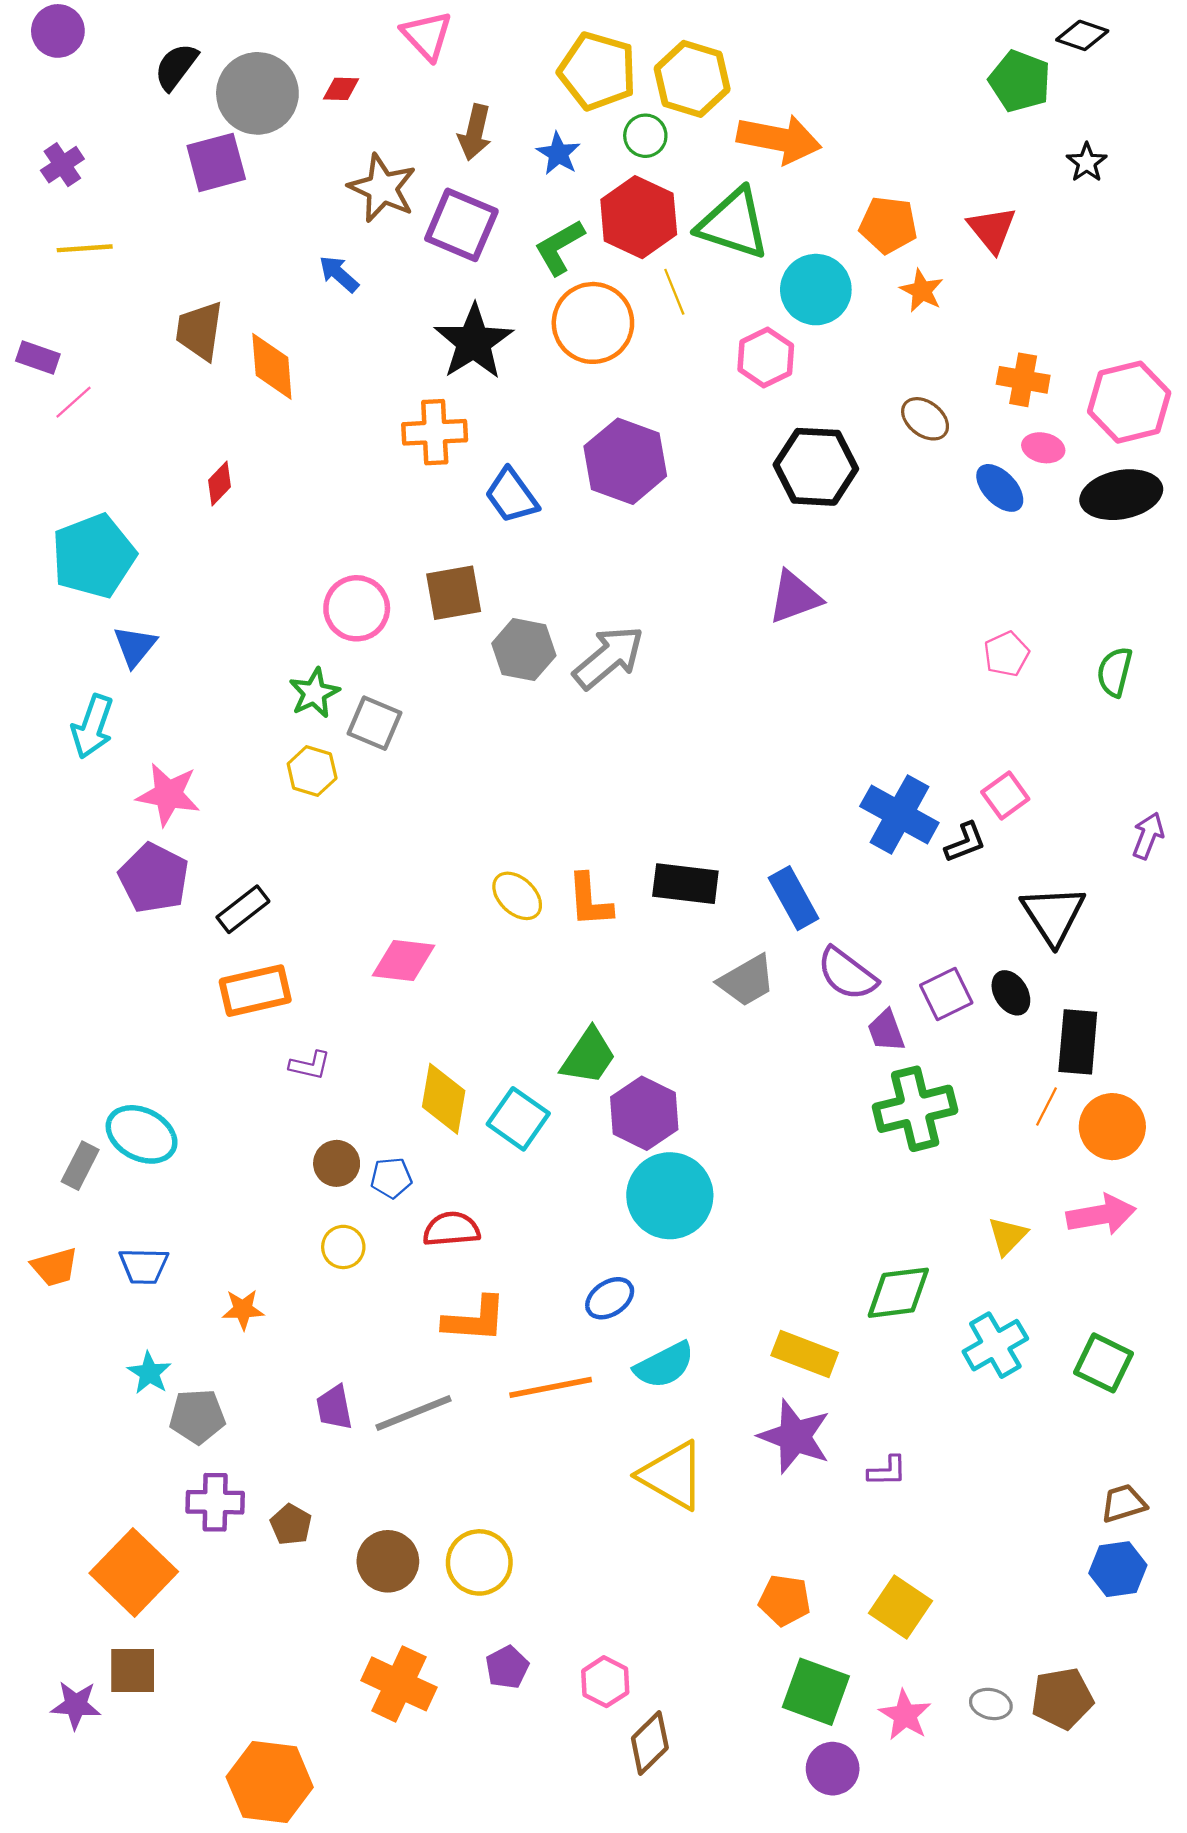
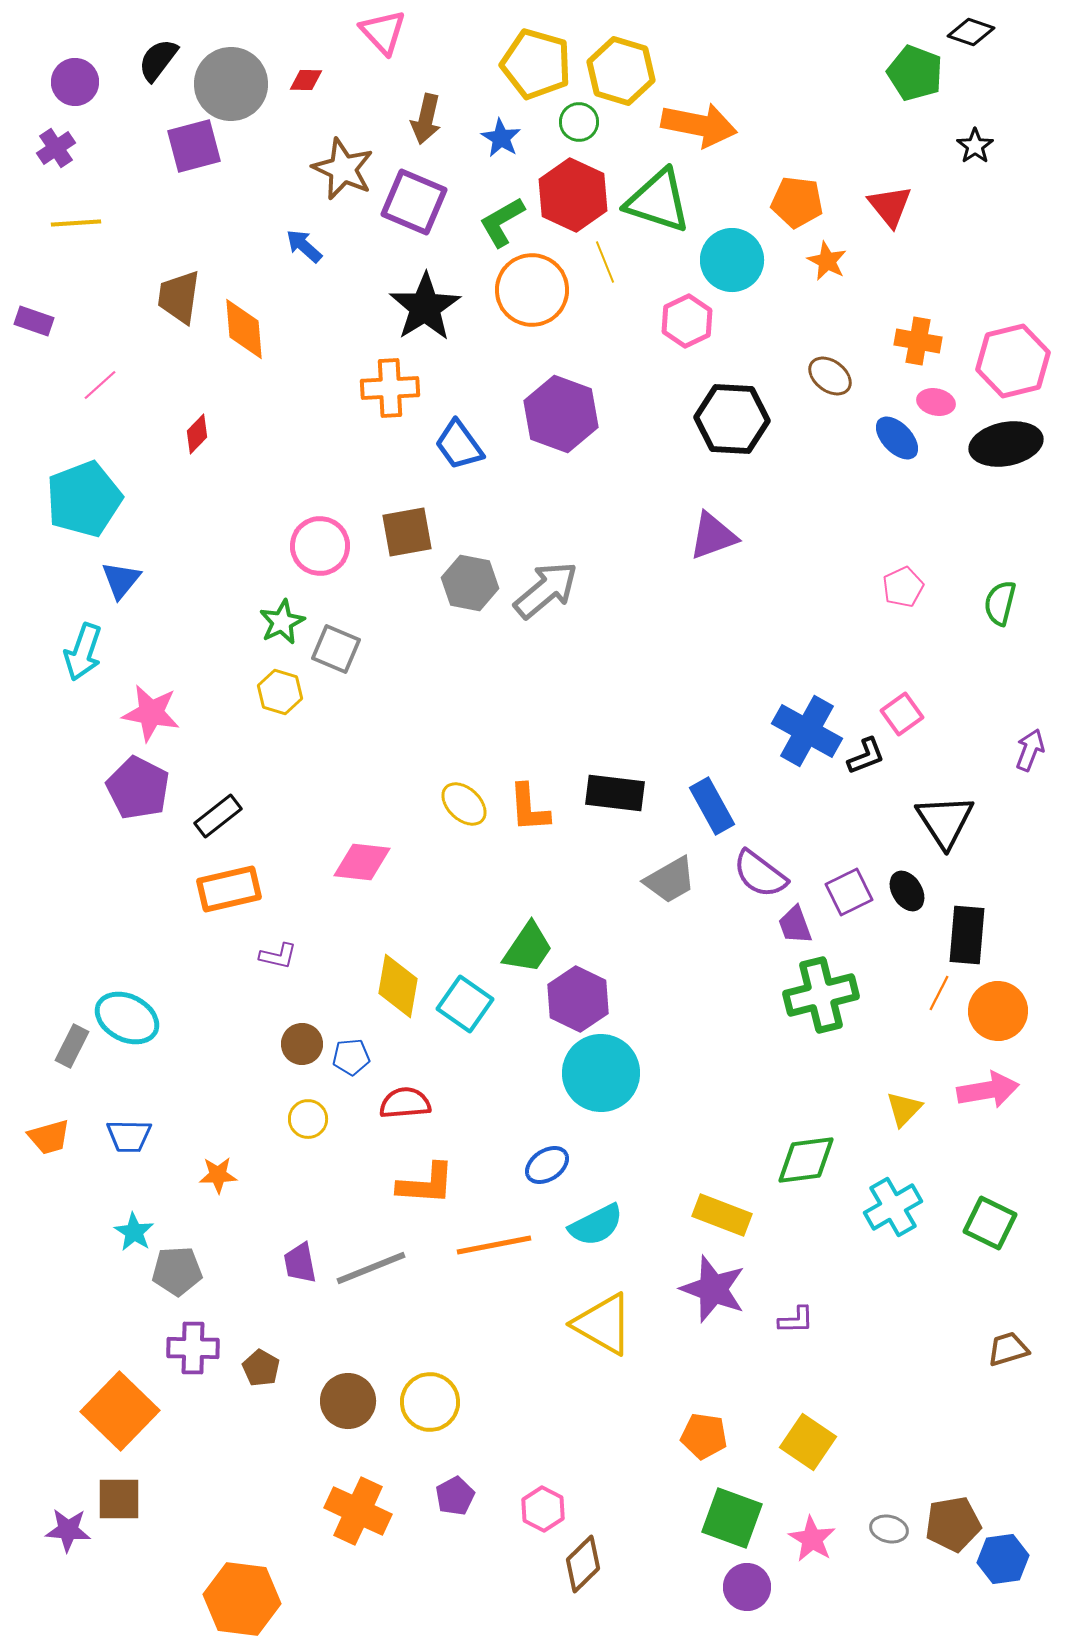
purple circle: (58, 31) -> (75, 82), moved
pink line: (74, 402) -> (100, 385), moved
blue hexagon: (1118, 1569) -> (1003, 1559), moved

